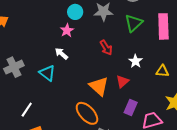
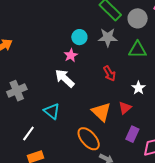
green triangle: (134, 23) -> (138, 50), turned 42
white arrow: (61, 54) -> (65, 78), size x1.5
cyan triangle: (47, 73) -> (52, 111), moved

